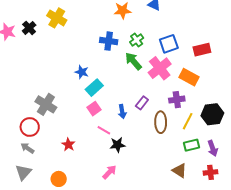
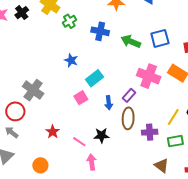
green cross: (137, 40) -> (69, 21), moved
green arrow: (133, 61) -> (131, 41), moved, turned -30
pink cross: (160, 68) -> (149, 76), moved, turned -35
cyan rectangle: (94, 88) -> (95, 78), moved
purple cross: (177, 100) -> (150, 132), moved
brown ellipse: (161, 122) -> (128, 118), moved
pink line: (104, 130) -> (79, 142), moved
pink arrow: (109, 172) -> (92, 162), turned -56

